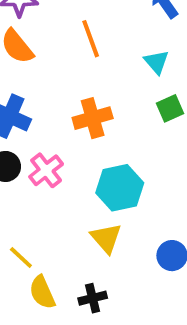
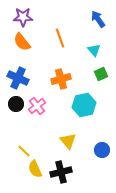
cyan hexagon: (120, 188) -> (84, 105), moved
black cross: (93, 298) -> (61, 172), size x1.5

